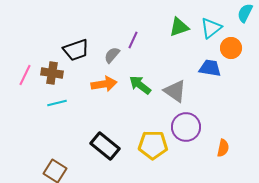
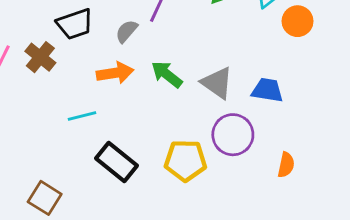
blue trapezoid: (210, 68) -> (267, 90), moved
brown cross: (52, 73) -> (40, 57), turned 30
cyan line: (57, 103) -> (82, 116), moved

